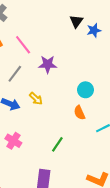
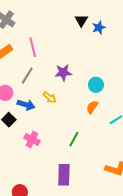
pink line: (23, 45) -> (33, 47), turned 30
purple star: (48, 64) -> (63, 73), moved
orange semicircle: (79, 113) -> (92, 107), turned 64

